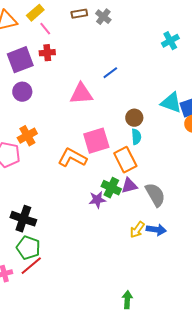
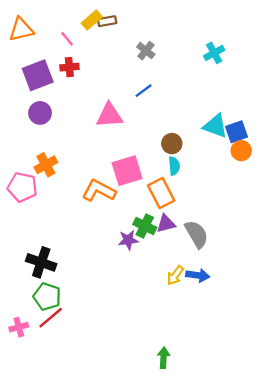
yellow rectangle: (35, 13) -> (92, 20), moved
gray cross: (103, 17) -> (146, 51), moved

